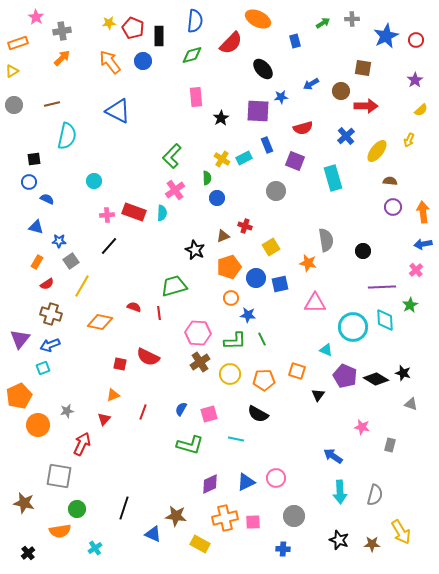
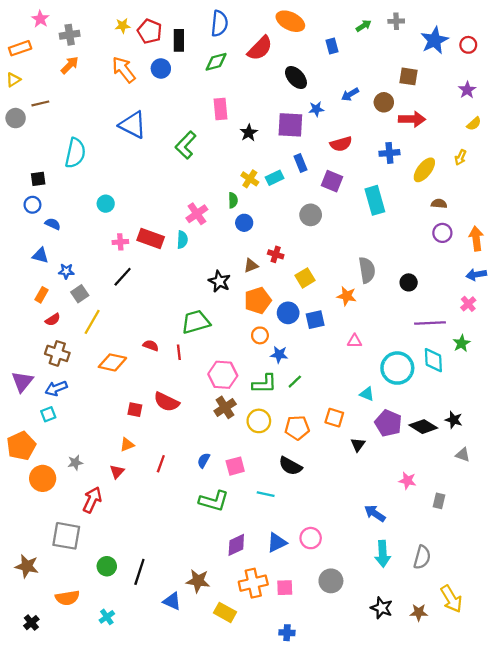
brown line: (52, 104) -> (40, 103), moved
blue cross: (346, 136) -> (389, 153), turned 36
green L-shape: (172, 156) -> (186, 145), moved
pink triangle: (315, 303) -> (355, 341), size x0.6
green line: (262, 339) -> (295, 382), turned 72
green circle: (77, 509) -> (107, 566), moved
blue cross: (283, 549) -> (287, 633), moved

